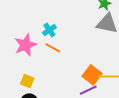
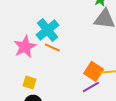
cyan cross: (49, 30) -> (48, 30), size x1.6

